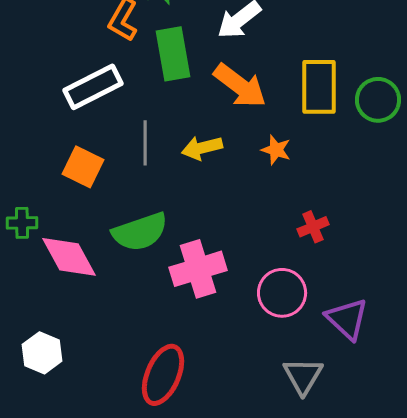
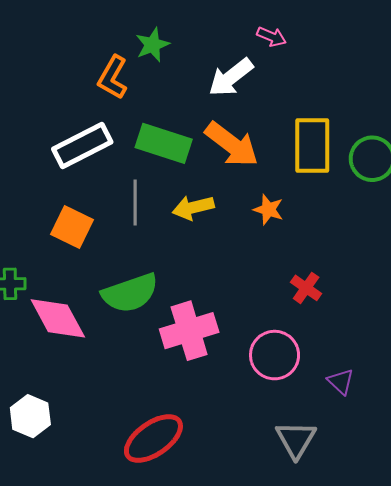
green rectangle: (173, 54) -> (164, 143), moved, turned -62
red cross: (313, 227) -> (306, 288), turned -32
purple triangle: (347, 319) -> (341, 382), size x0.6
red ellipse: (163, 375) -> (153, 439), turned 32

